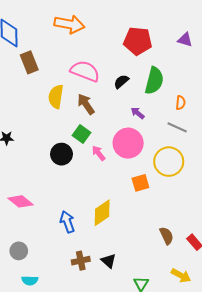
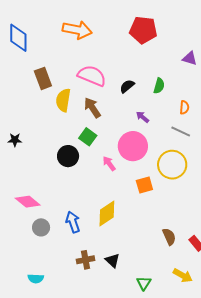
purple triangle: (185, 40) -> (190, 58), moved
red pentagon: (138, 41) -> (143, 30), moved
brown rectangle: (29, 62) -> (43, 78), moved
green semicircle: (154, 81) -> (159, 86), size x0.6
pink arrow: (99, 153) -> (109, 163), moved
gray circle: (19, 251) -> (41, 227), moved

